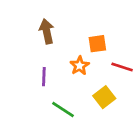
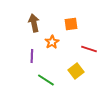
orange square: (97, 44) -> (71, 24), moved
orange star: (80, 66) -> (52, 42), moved

